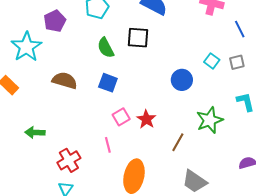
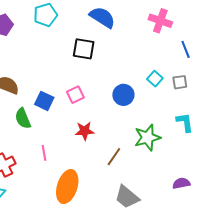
green semicircle: (106, 48) -> (23, 118), moved
blue square: (108, 83) -> (44, 101), moved
pink square: (121, 117) -> (75, 95), moved
red star: (146, 119) -> (85, 131), turned 30

